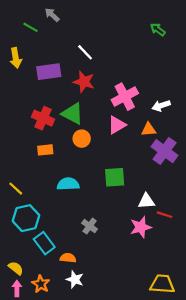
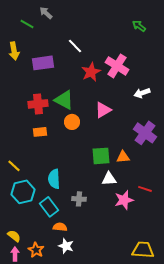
red star: (84, 82) -> (91, 72), moved, turned 30
pink cross: (125, 97) -> (117, 66), moved, turned -30
red cross: (43, 118) -> (38, 104), turned -30
orange triangle: (149, 129) -> (123, 157), moved
cyan semicircle: (68, 184) -> (54, 179), moved, turned -90
white triangle: (146, 201) -> (109, 179), moved
gray cross: (90, 226) -> (79, 199), turned -32
cyan rectangle: (44, 243) -> (49, 207), moved

